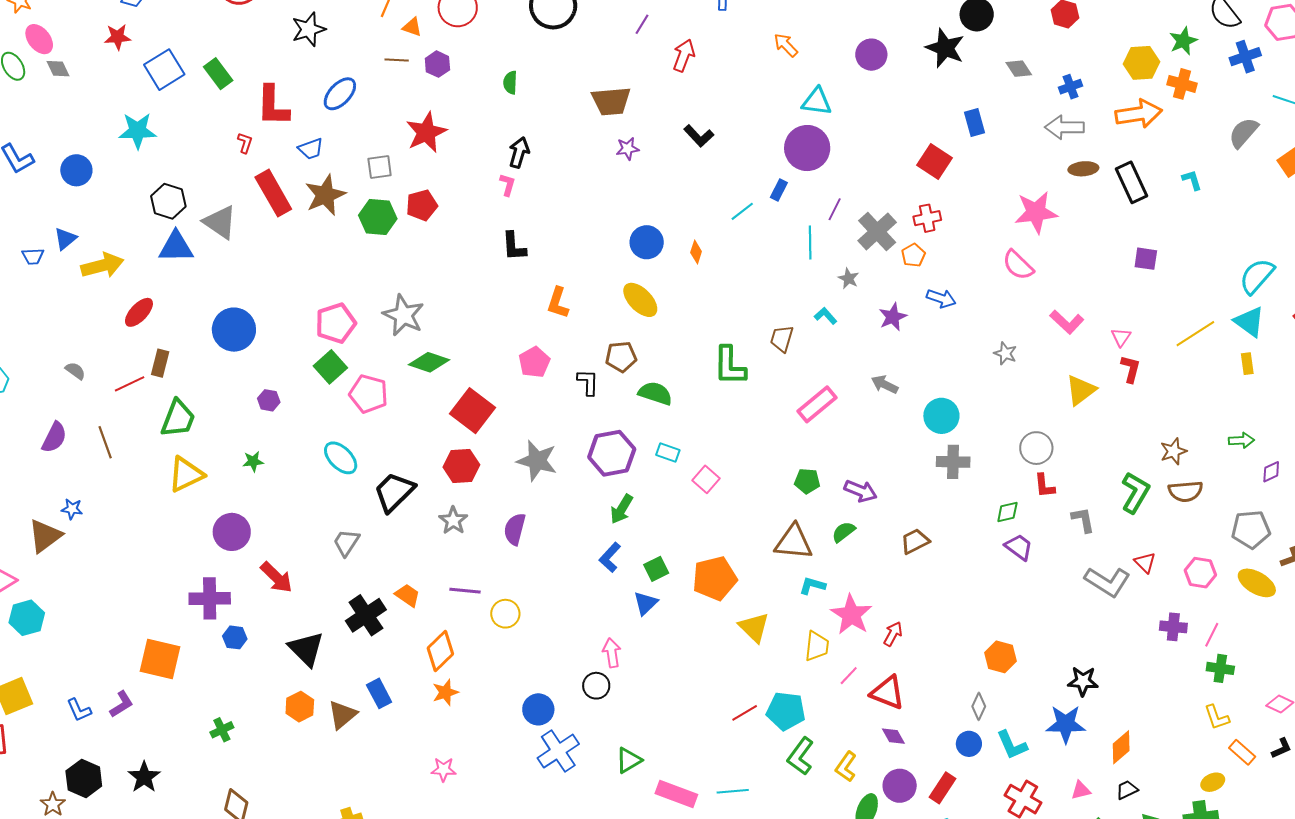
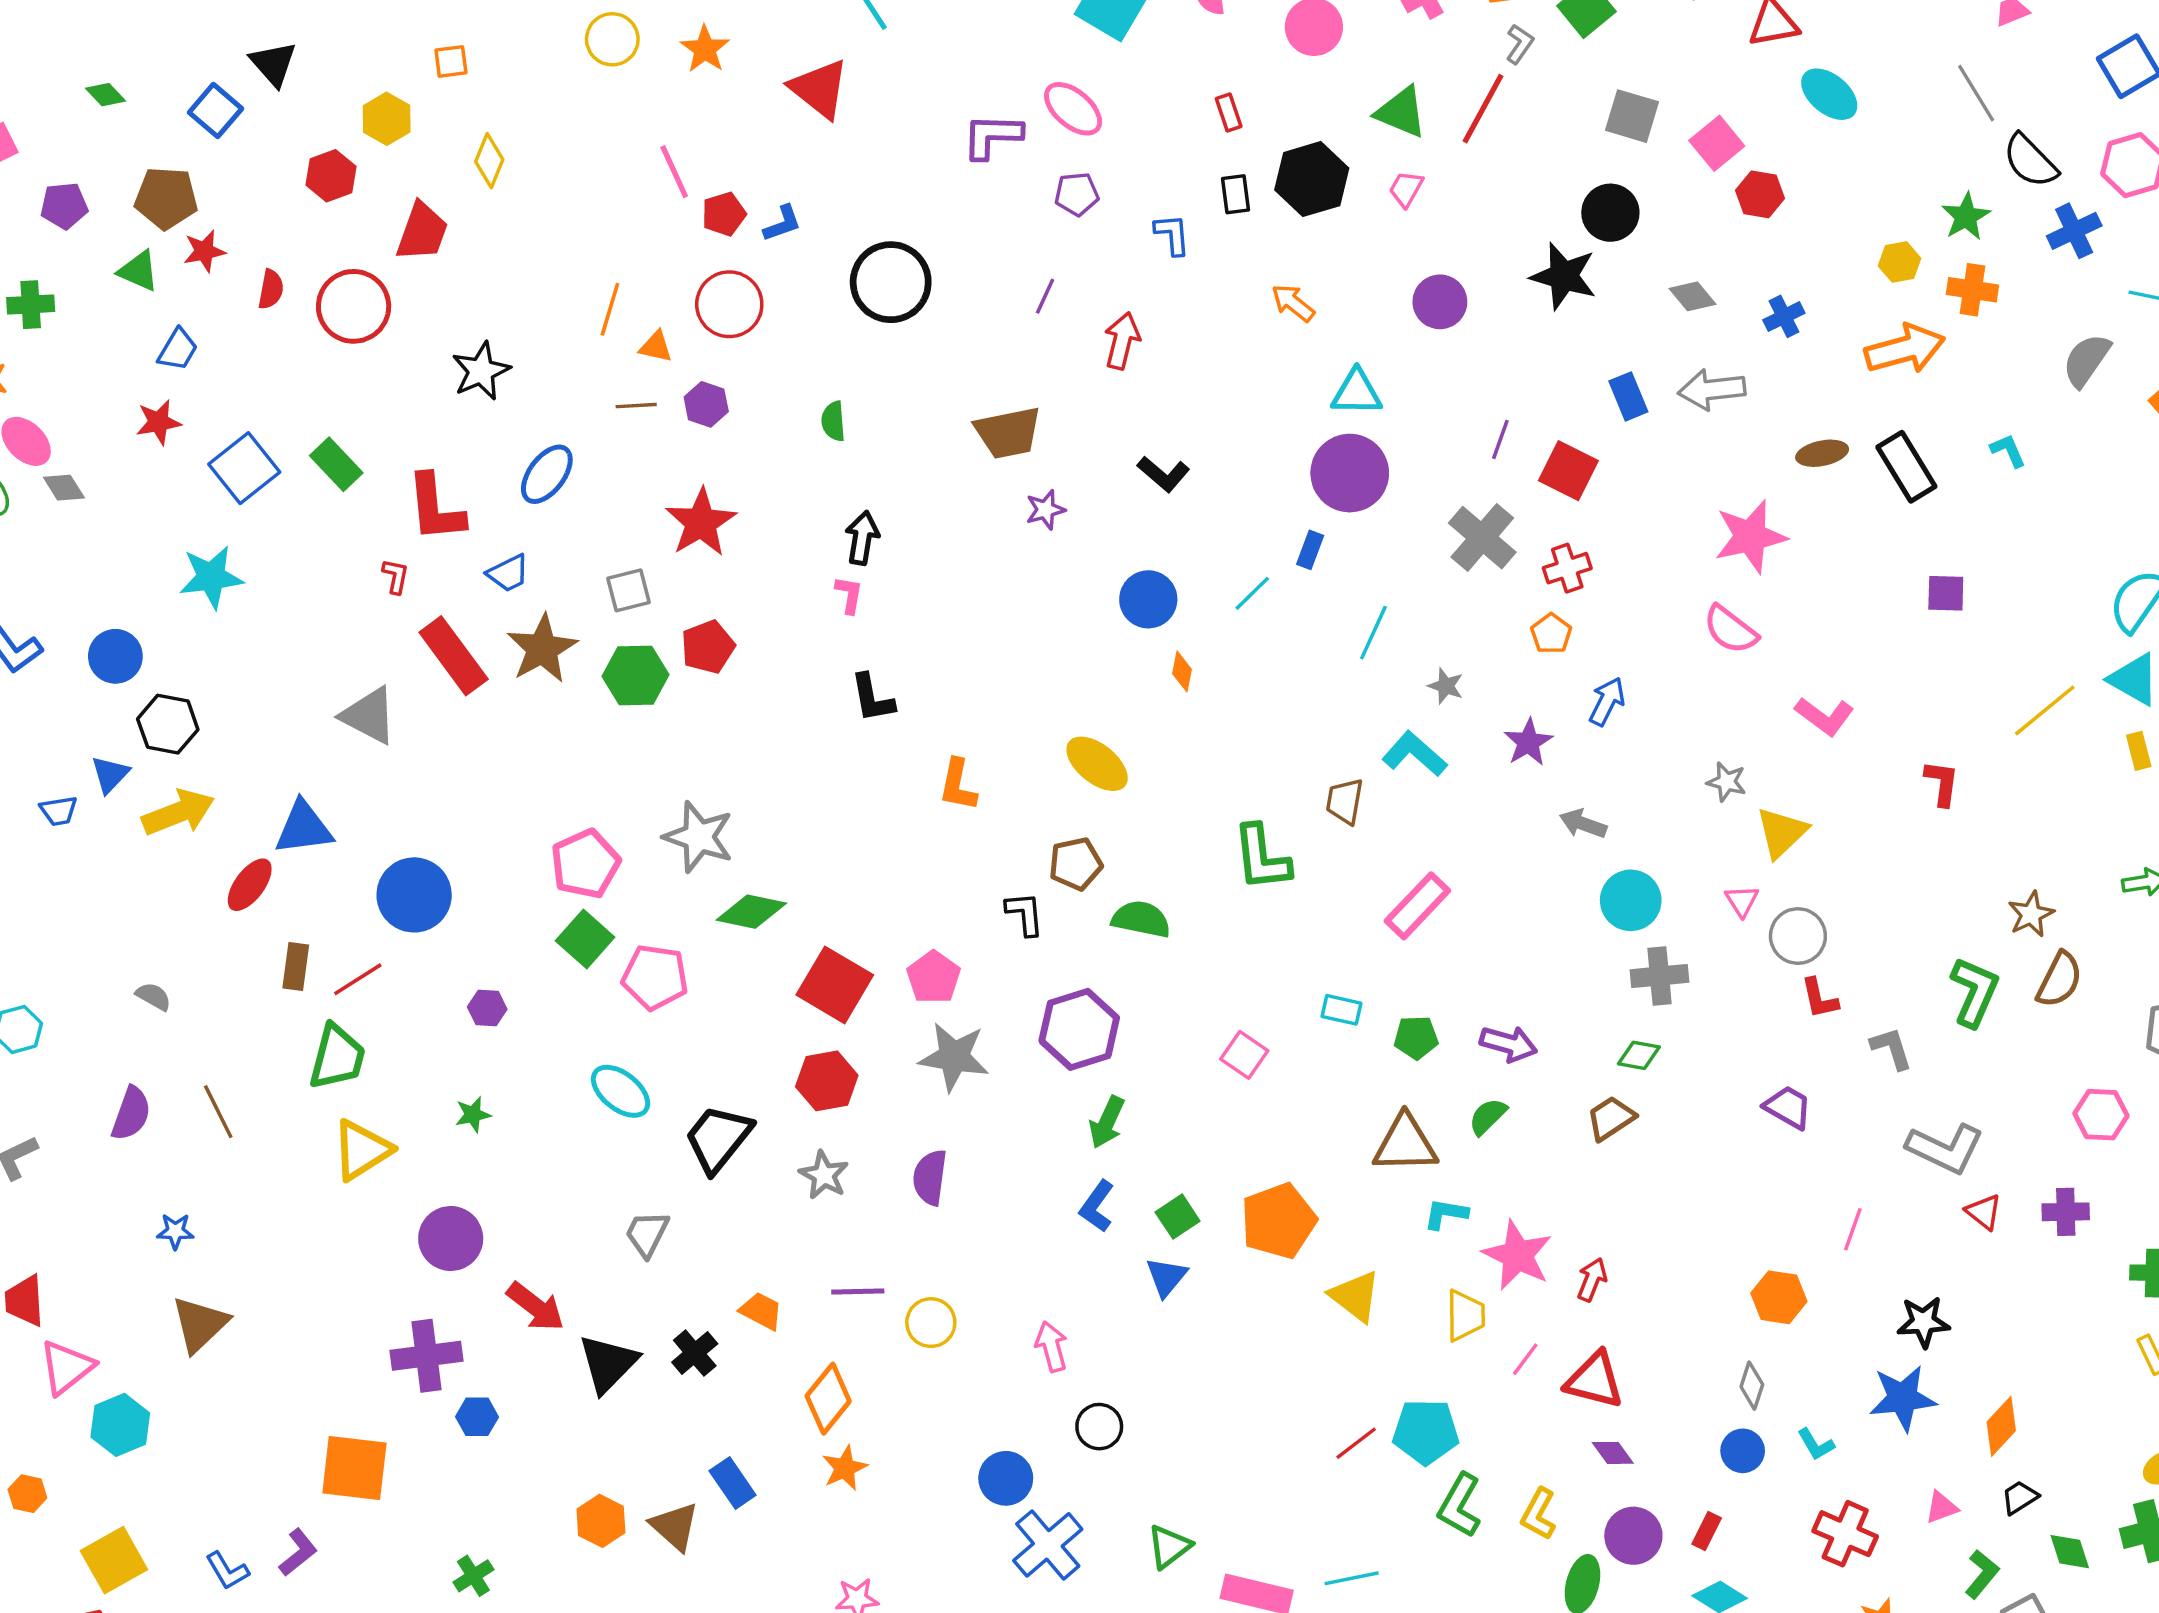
yellow hexagon: (1141, 63) -> (1900, 262), size x0.7
gray arrow: (1064, 127) -> (1712, 390), moved
black hexagon: (168, 201) -> (168, 724), moved
purple line: (835, 209) -> (1500, 439), moved
gray cross: (877, 231) -> (1482, 538), moved
blue circle: (647, 242) -> (1148, 599), moved
cyan line: (810, 242) -> (1373, 633), turned 32
blue triangle: (176, 247) -> (304, 828), moved
blue arrow: (941, 298) -> (1607, 701), turned -76
cyan L-shape: (826, 316) -> (1414, 754), size x1.6
pink triangle: (1121, 337) -> (1742, 901), moved
pink pentagon: (534, 362) -> (933, 977), moved
red line: (130, 384) -> (358, 979), moved
gray arrow: (885, 384) -> (1583, 824), moved
yellow triangle: (1081, 390) -> (1782, 832), moved
cyan rectangle: (668, 452) -> (1341, 1010), moved
brown semicircle: (1185, 491) -> (2059, 980), turned -52
green diamond: (1007, 512) -> (1639, 1055), moved, turned 30
brown triangle: (45, 536) -> (200, 1324), moved
red triangle: (1145, 563) -> (1984, 1212), moved
black cross: (366, 615) -> (695, 1353), size x0.7
pink line: (1212, 635) -> (1853, 1229), moved
black triangle: (306, 649) -> (608, 1363), moved, turned 36
pink arrow: (612, 653) -> (1051, 1347), moved
brown triangle: (342, 715) -> (675, 1526), turned -32
cyan L-shape: (1012, 745) -> (1816, 1444), size x0.7
red rectangle: (943, 788) -> (1707, 1531), size x0.7

